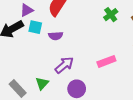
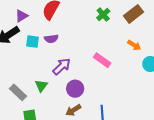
cyan square: (35, 27) -> (33, 42), moved
pink rectangle: (106, 61) -> (102, 60), turned 60

